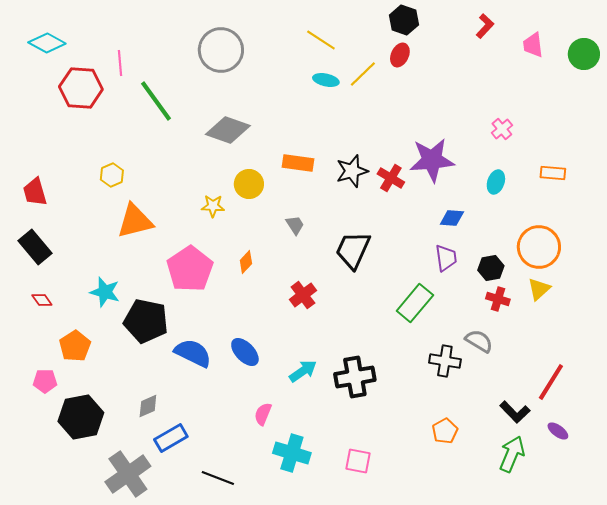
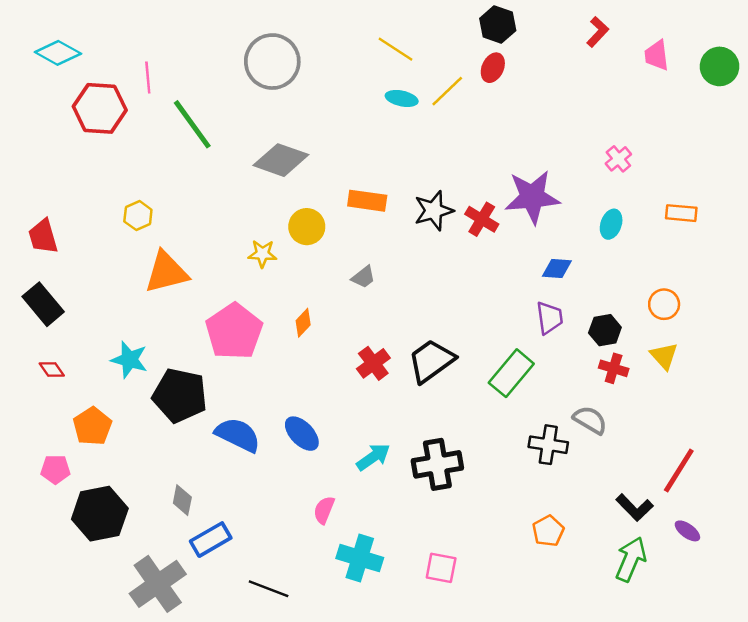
gray trapezoid: (295, 225) -> (363, 277), turned 85
orange circle: (539, 247) -> (664, 304), size x0.6
black trapezoid: (353, 250) -> (431, 361), moved, turned 30
yellow triangle: (539, 289) -> (664, 356), turned -30
gray diamond: (148, 406) -> (182, 500), turned -55

